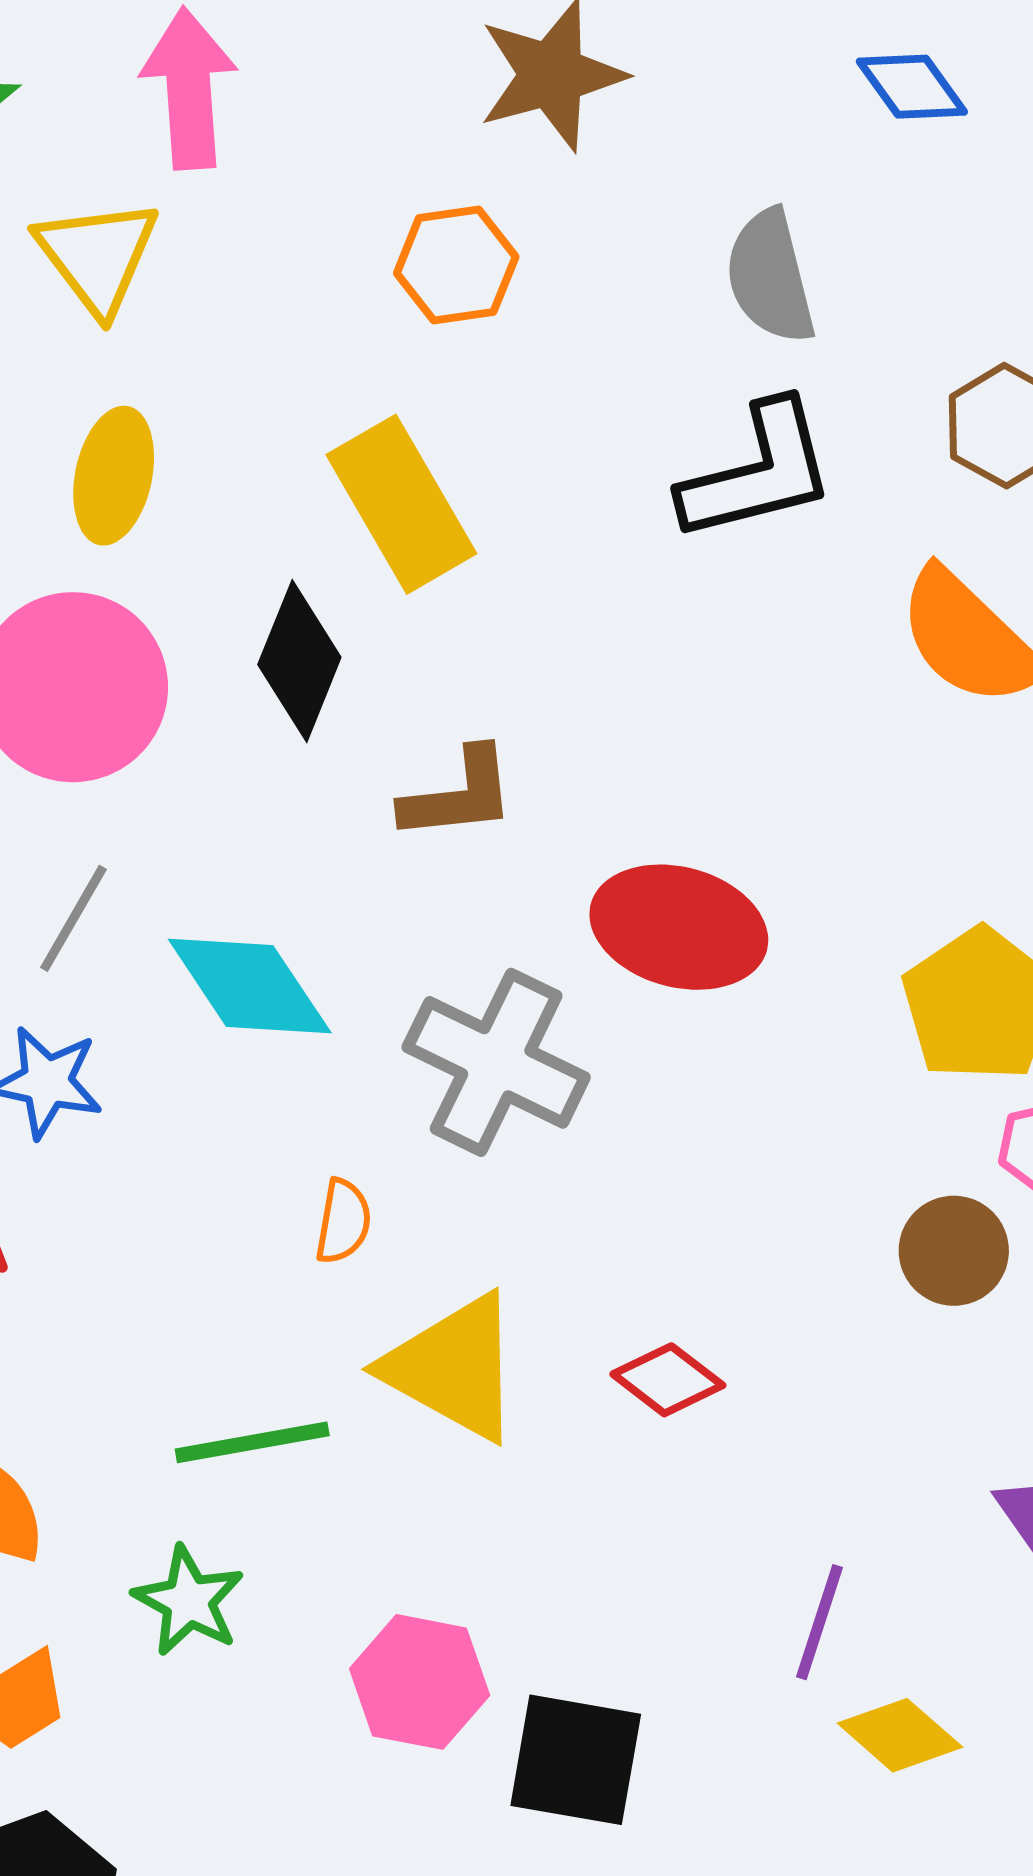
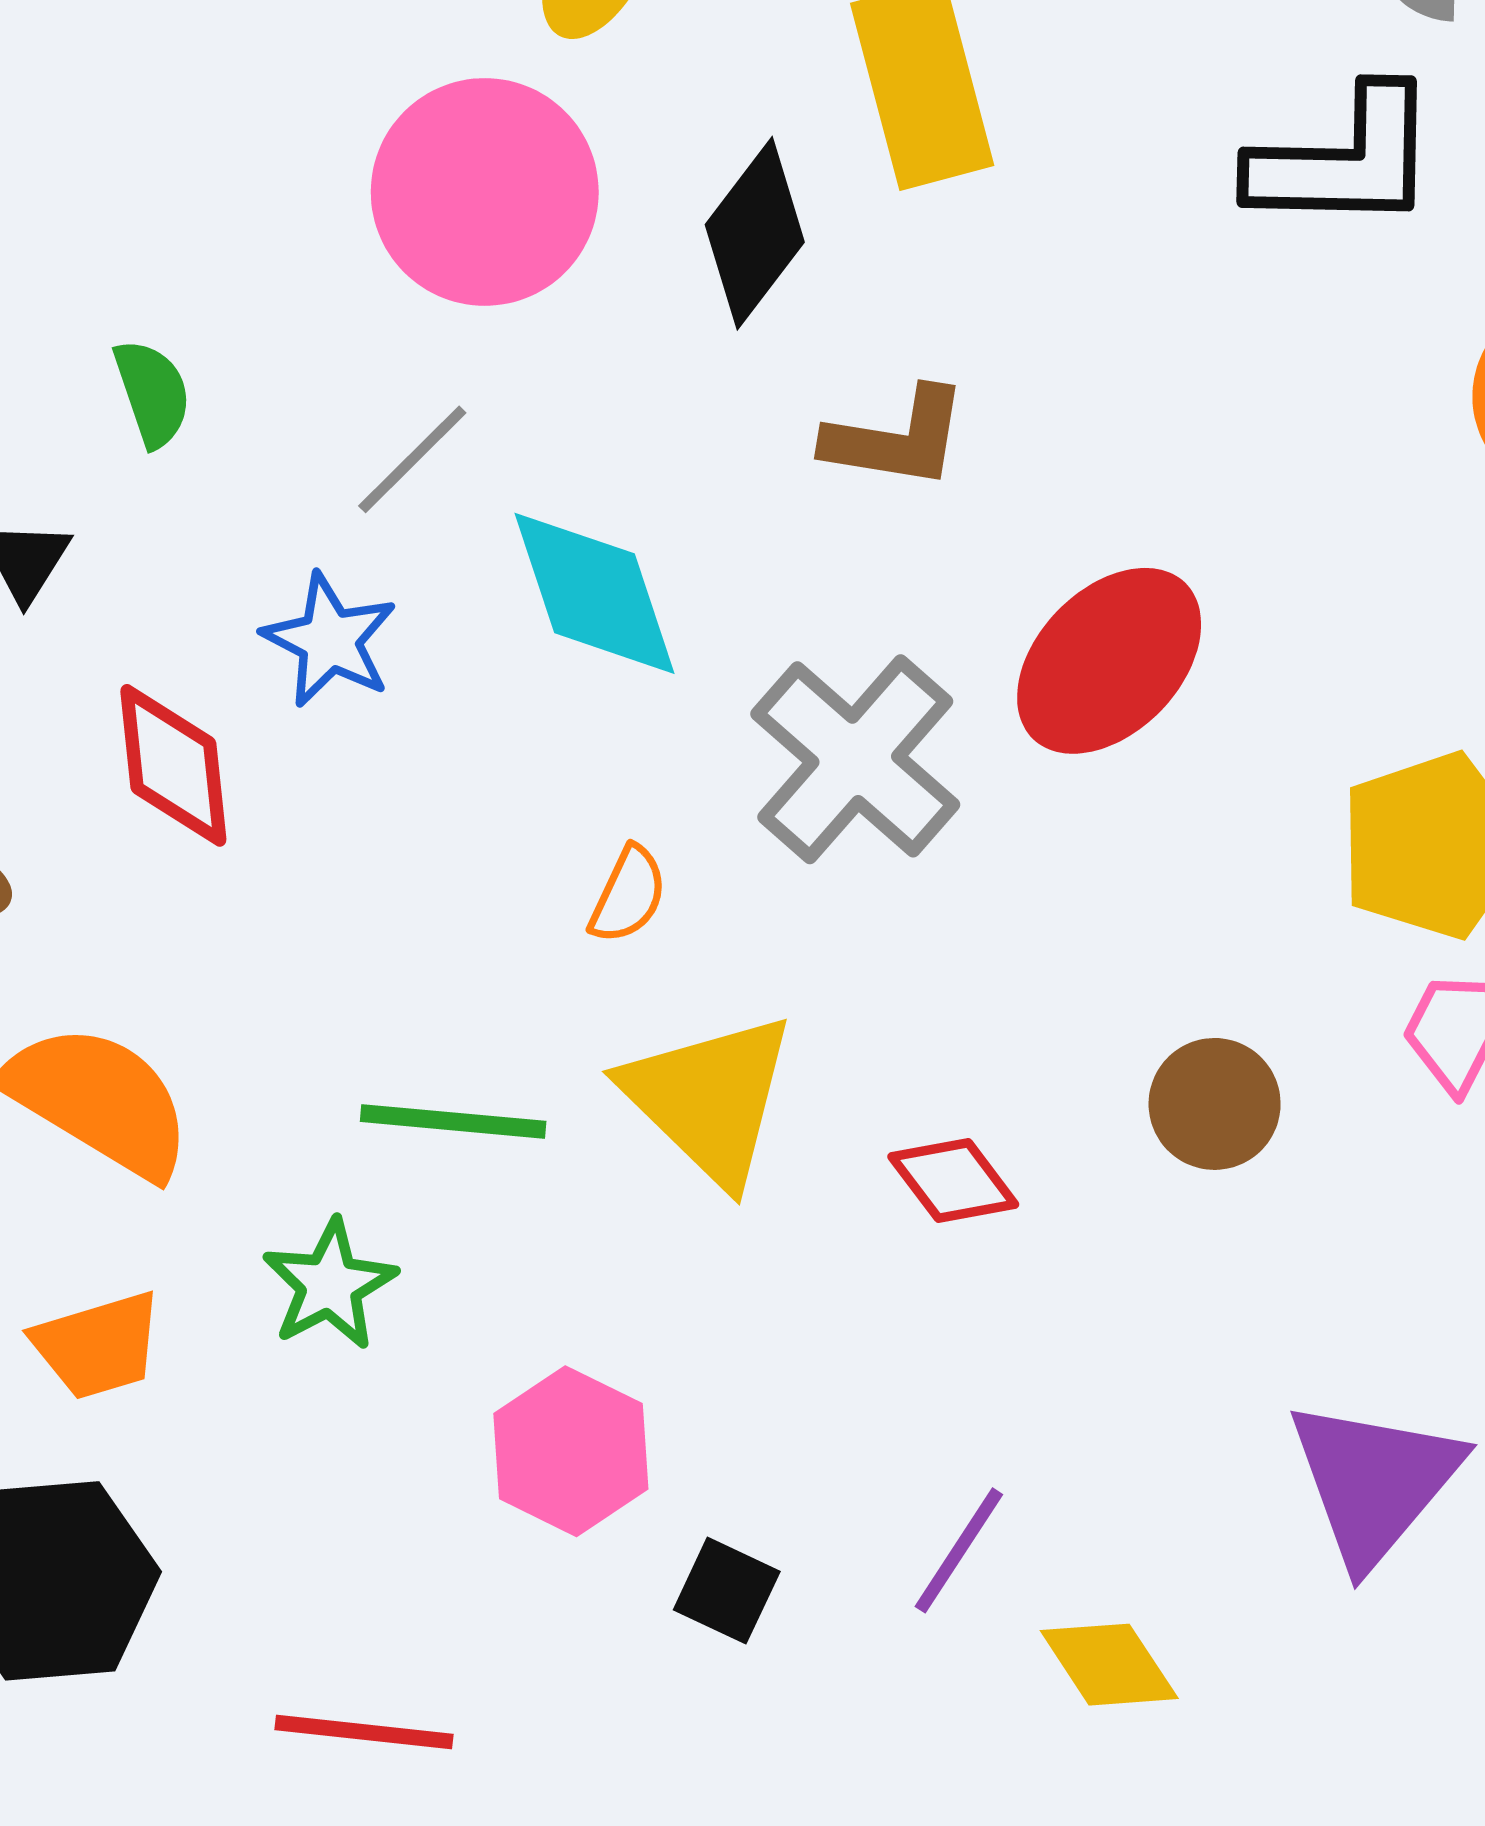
red ellipse: (679, 927) -> (1109, 661), turned -76
brown circle: (954, 1251) -> (1215, 1104), moved
purple line: (819, 1622) -> (959, 1550), moved
black square: (576, 1760) -> (727, 1591), size x0.6

